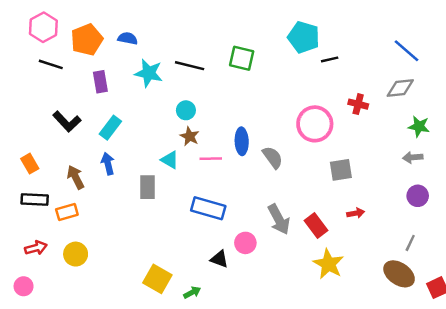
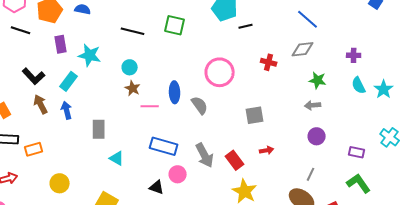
cyan star: (149, 73) -> (90, 55), moved
pink circle: (315, 124) -> (220, 72), moved
cyan triangle: (170, 160) -> (117, 158), moved
brown arrow: (76, 177) -> (41, 104), moved
blue rectangle: (208, 208) -> (164, 146), moved
yellow circle: (76, 254) -> (60, 183), moved

